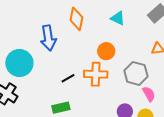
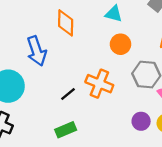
orange circle: (106, 51) -> (120, 44), moved
orange cross: (96, 74) -> (99, 84), turned 30

